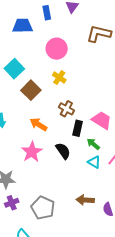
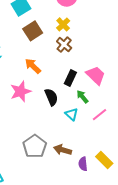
brown cross: (66, 109) -> (64, 45), moved
cyan triangle: (94, 162) -> (71, 114), moved
gray pentagon: (43, 208) -> (35, 146), moved

